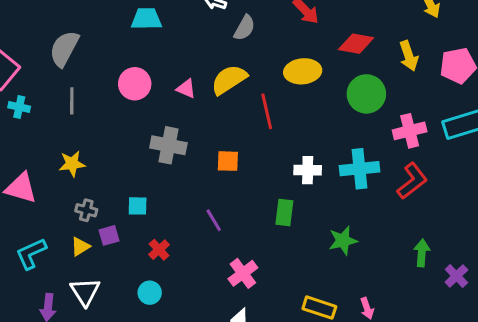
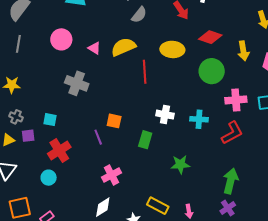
orange square: (228, 161) -> (114, 121), moved
cyan cross: (359, 169) -> (199, 119), size x0.7
red cross: (159, 250) -> (59, 150), size x1.6
green arrow: (422, 253) -> (231, 181), size x1.4
purple cross: (456, 276) -> (228, 208), moved

